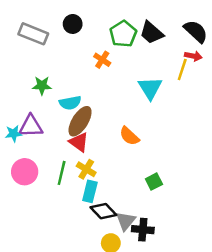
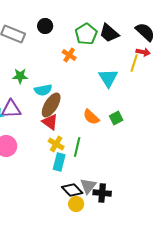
green line: (62, 173) -> (77, 147), moved
green square: (154, 182) -> (116, 118), moved
black diamond: (103, 211) -> (72, 190), moved

